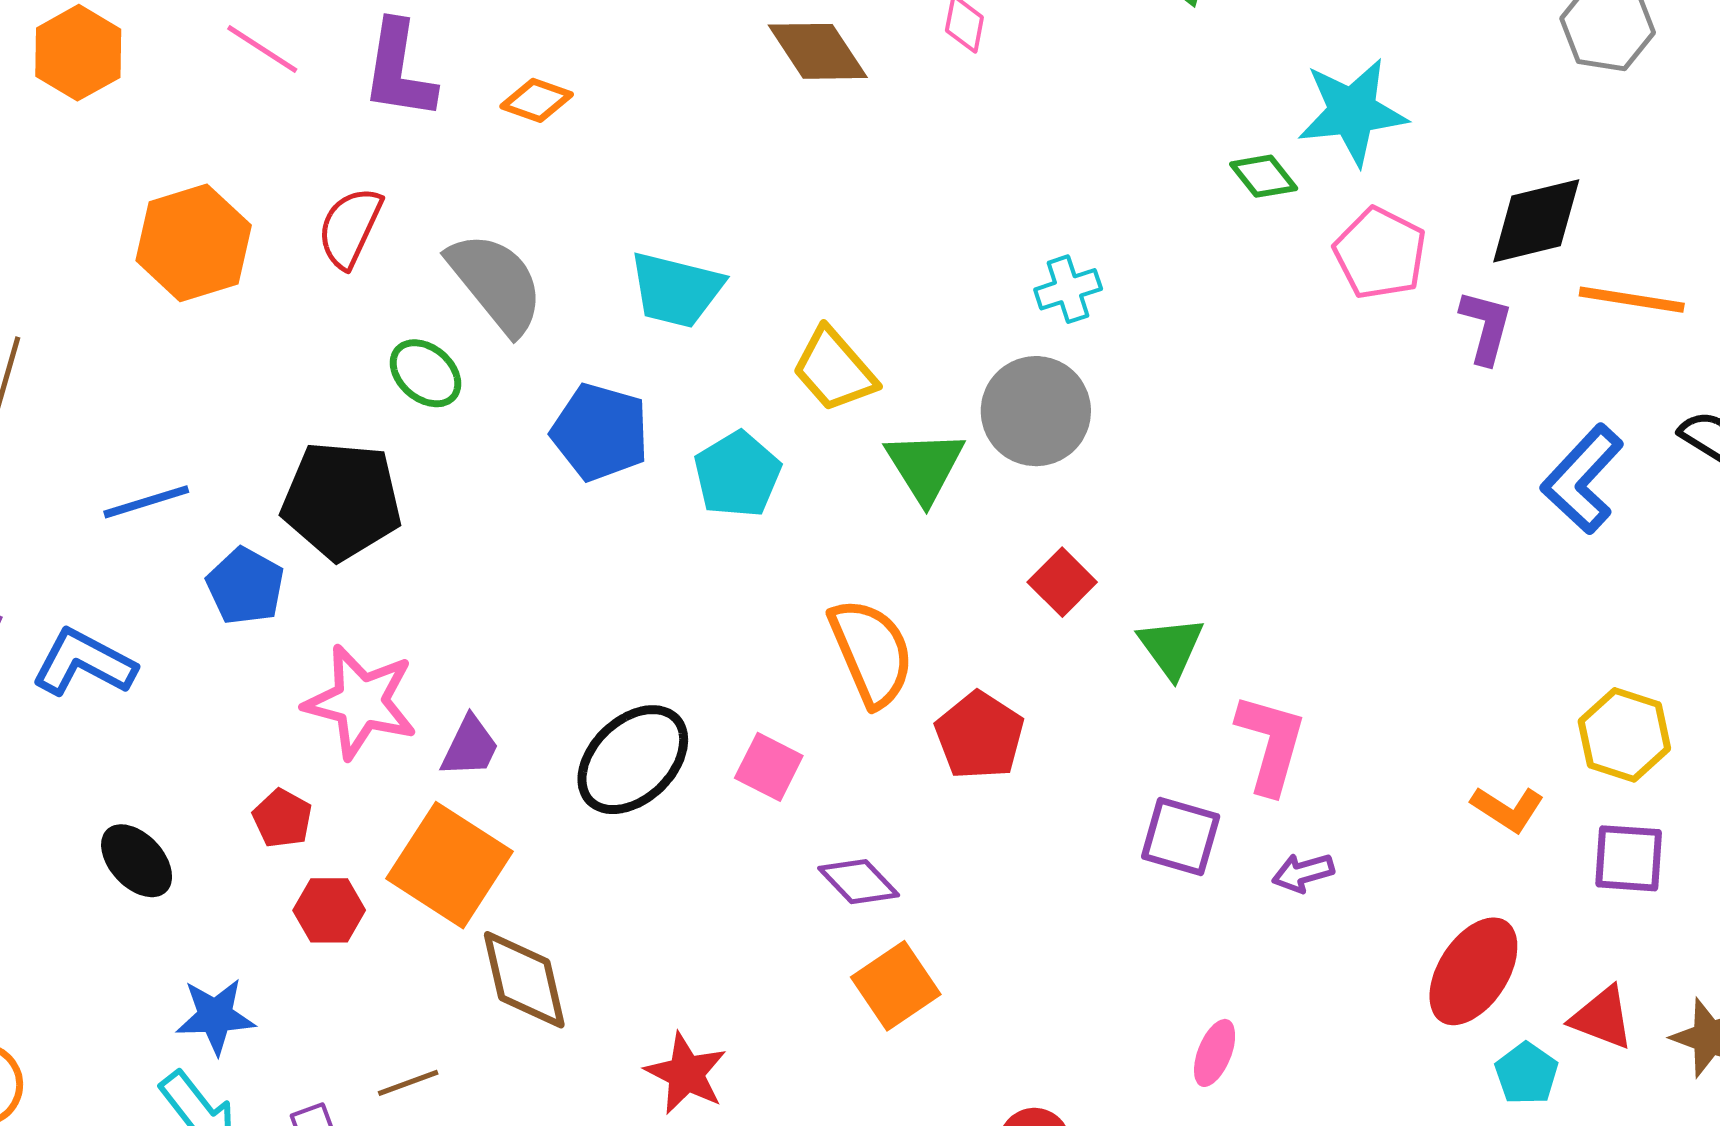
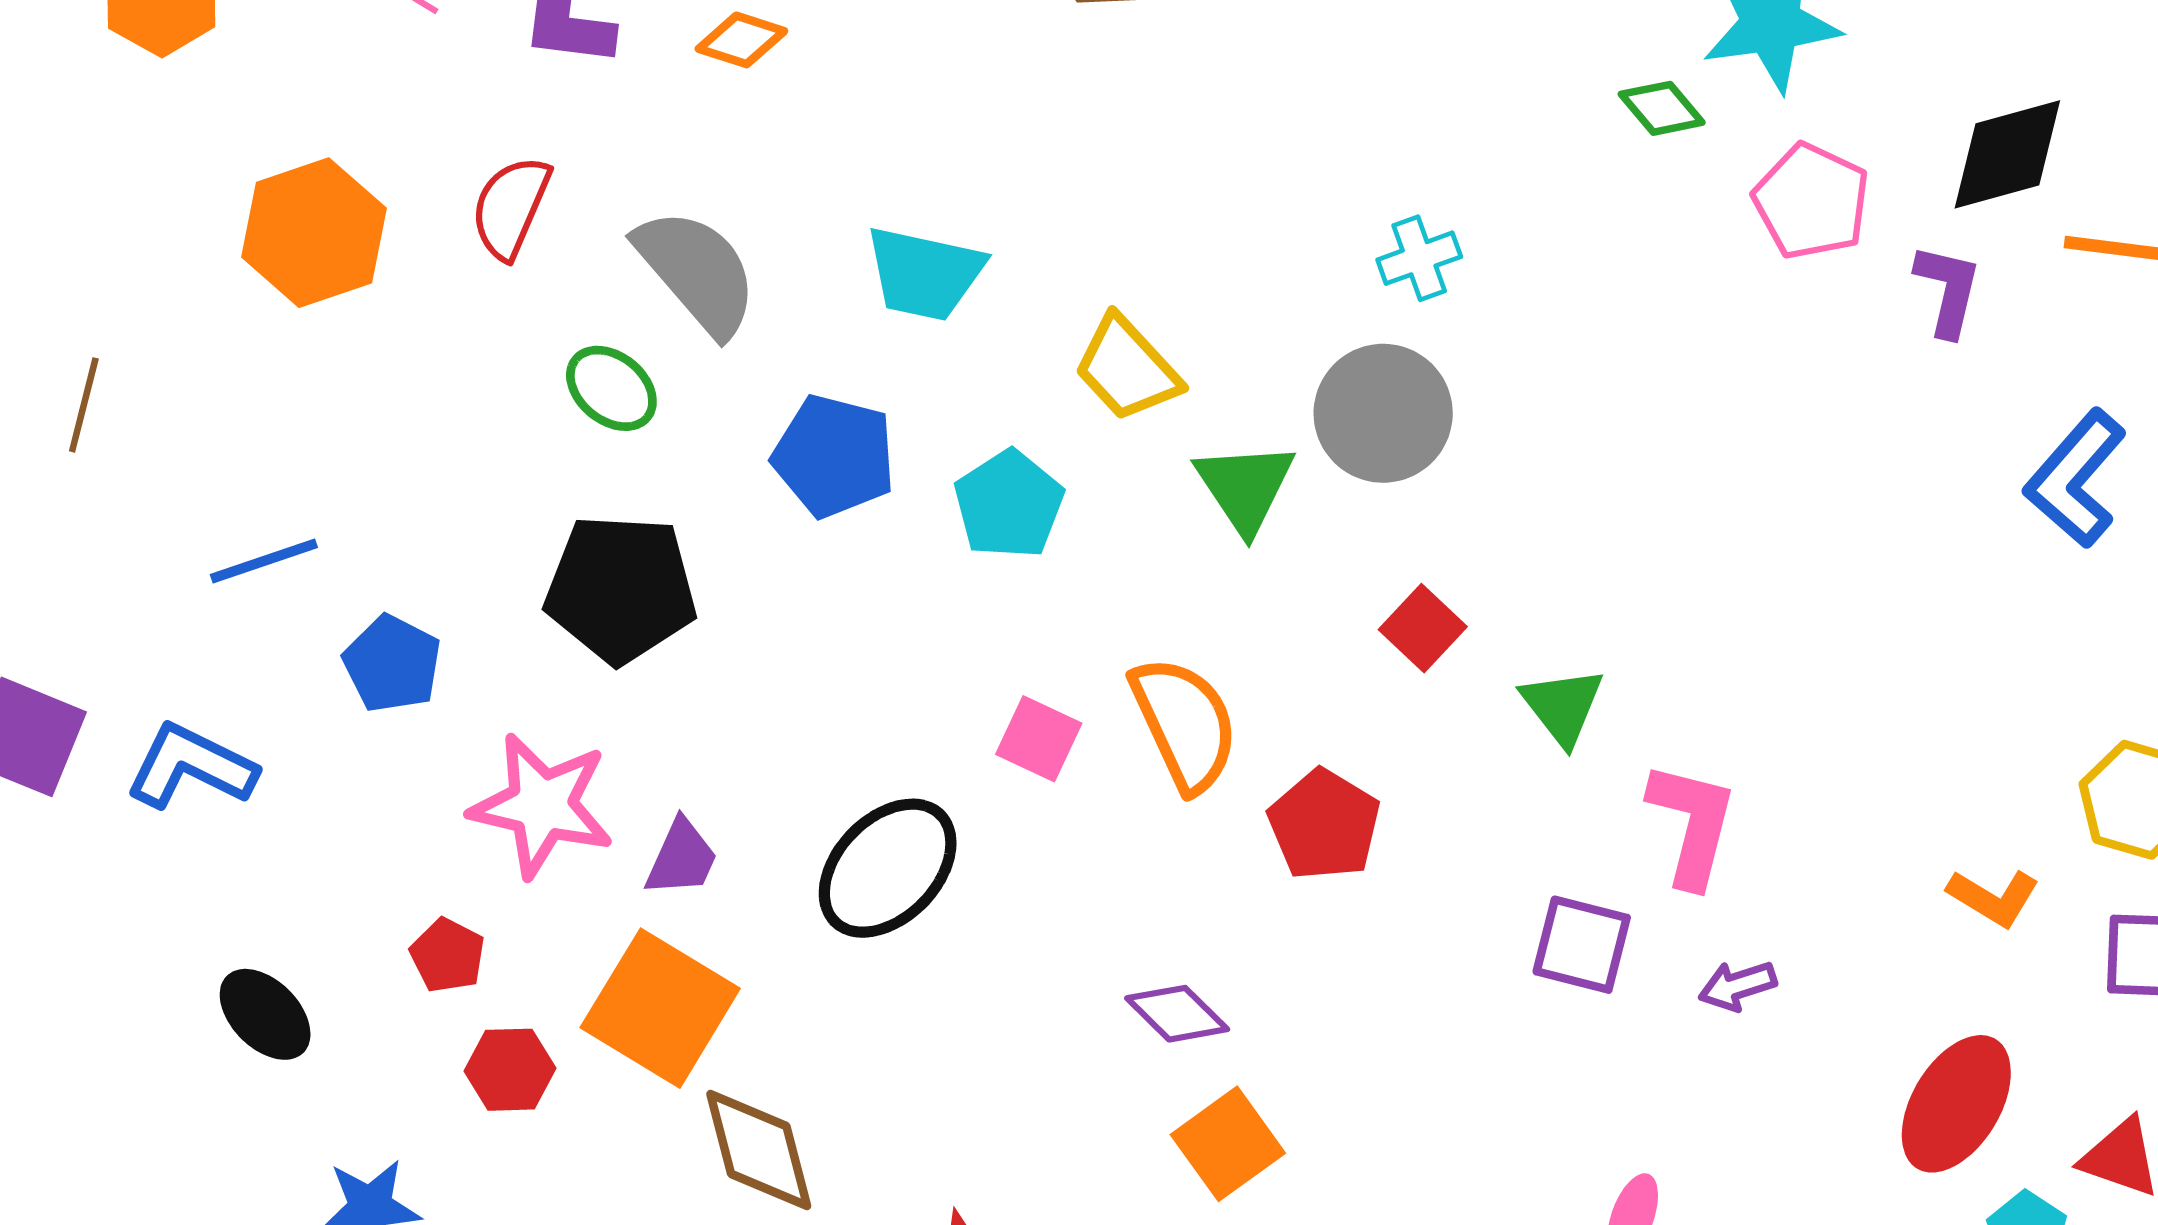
black pentagon: (342, 501) -> (621, 589), moved
pink square: (769, 767) -> (1039, 739), moved

